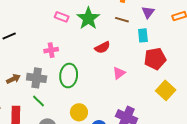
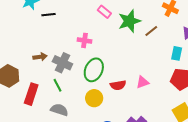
brown line: (122, 20) -> (151, 31), moved, turned -72
red semicircle: (102, 47) -> (118, 85), moved
yellow circle: (79, 112) -> (94, 98), moved

